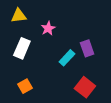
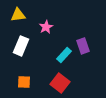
orange square: (25, 86) -> (24, 82), turned 32
red square: (85, 87) -> (60, 83), moved

